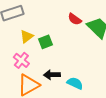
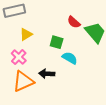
green square: (46, 42) -> (57, 42), moved, turned 32
cyan semicircle: (75, 83) -> (70, 58), moved

